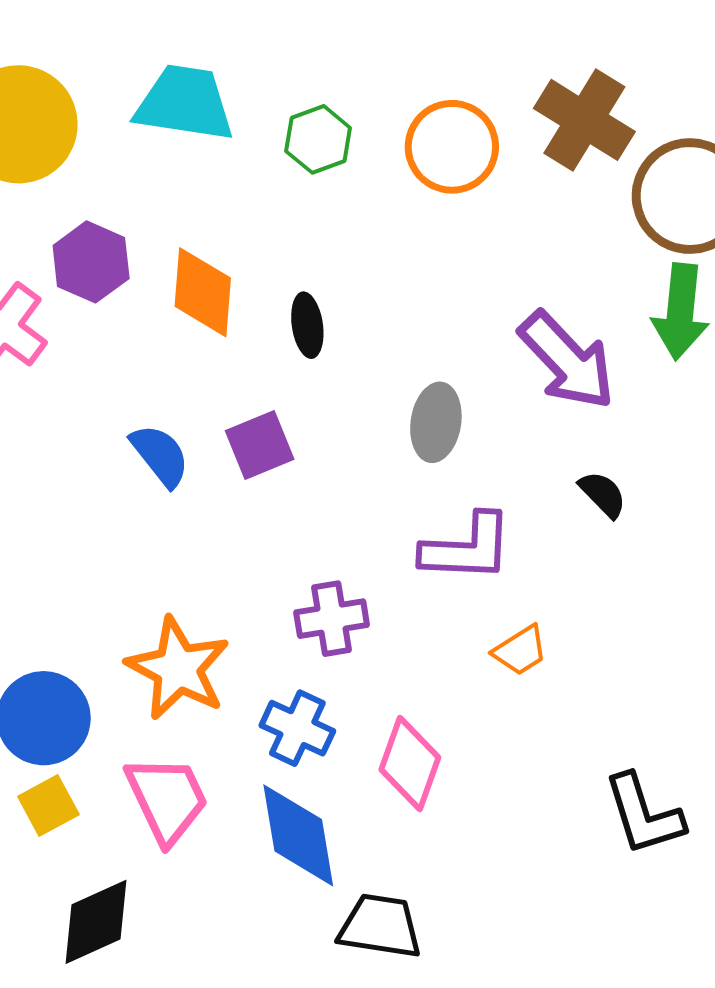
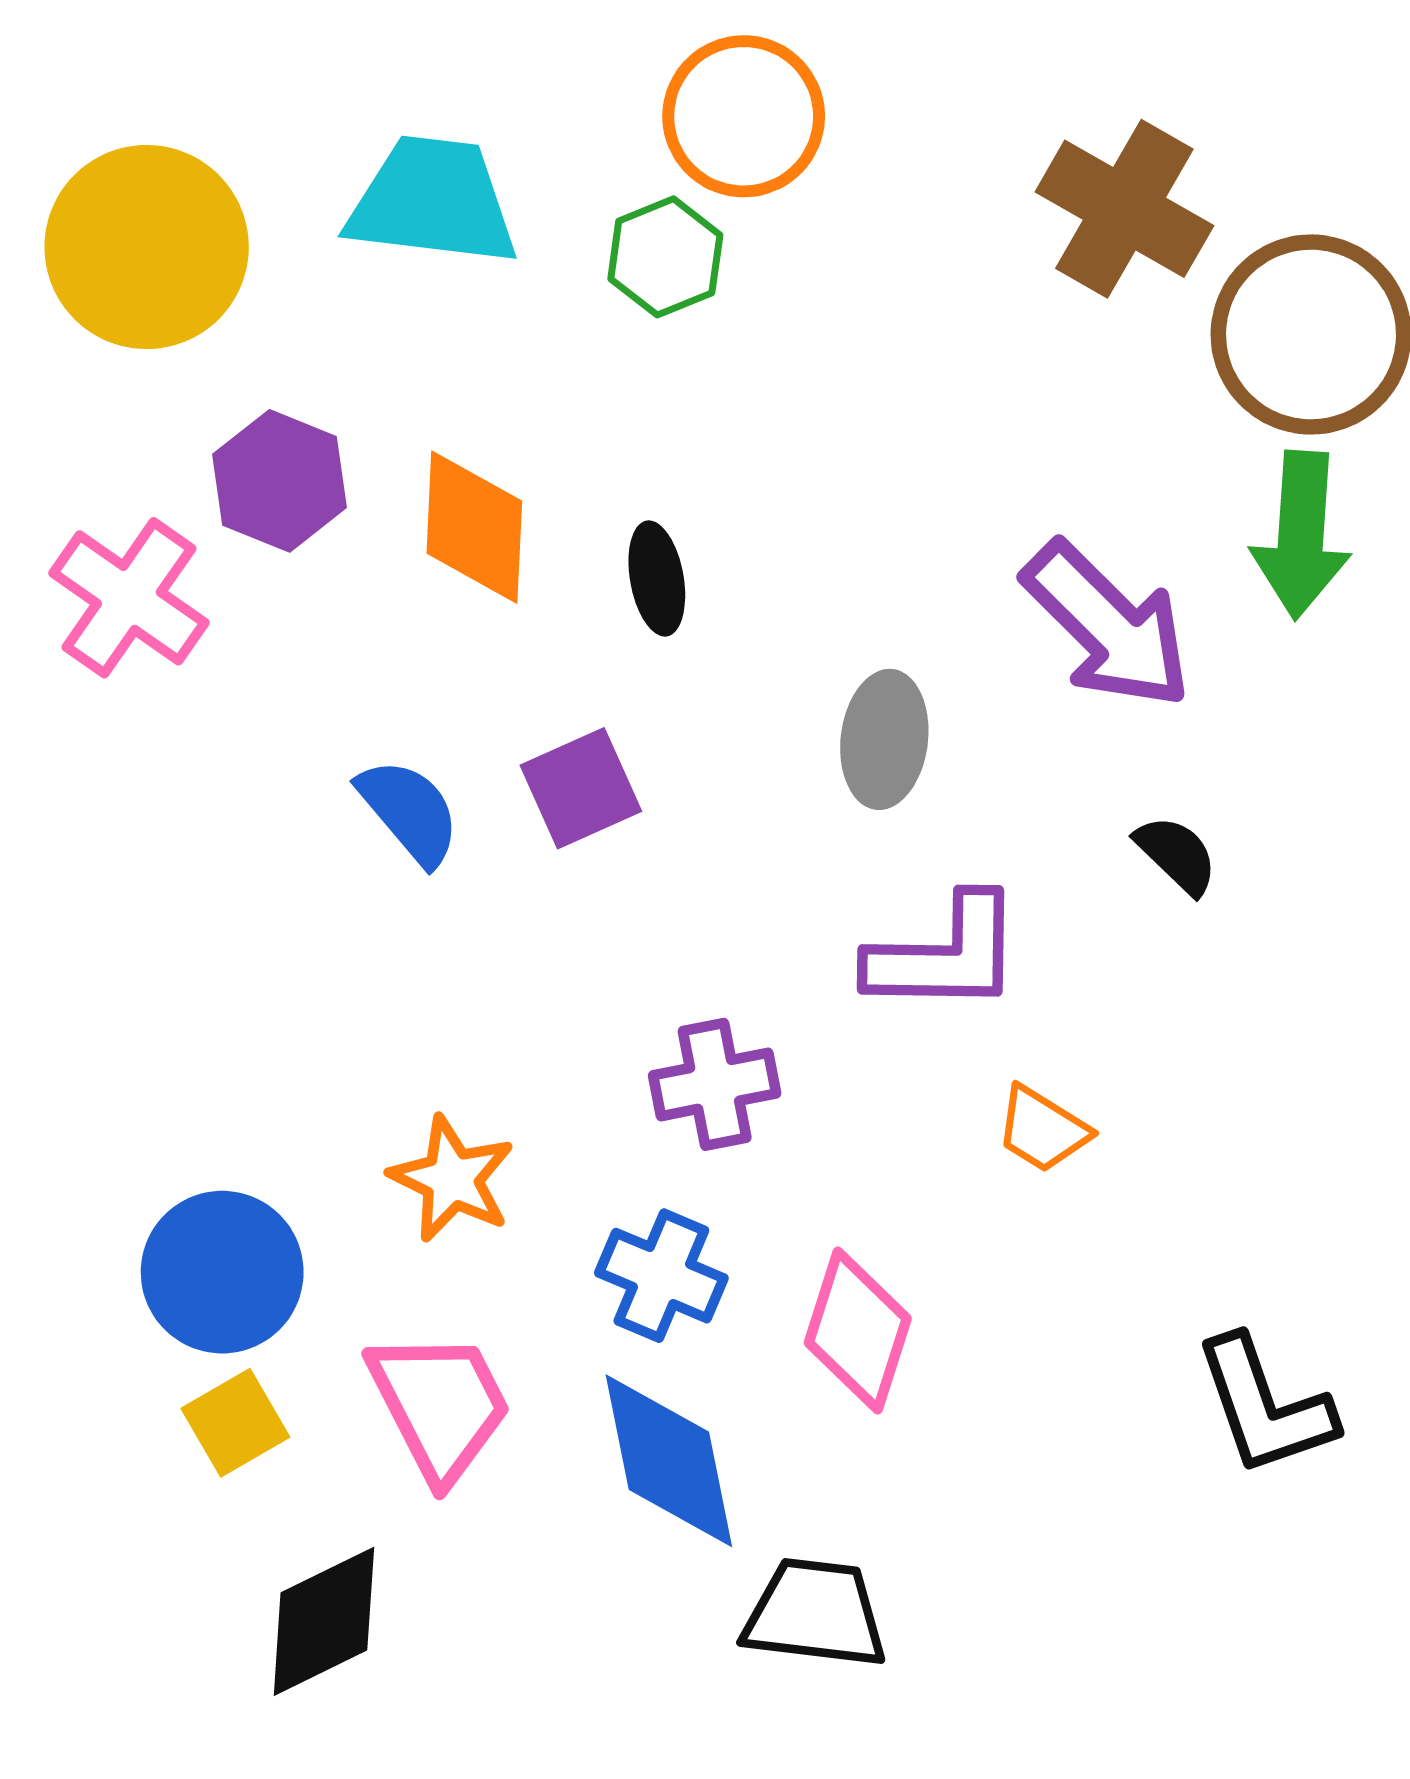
orange circle: (452, 147) -> (744, 116), moved
orange trapezoid: (520, 651) -> (1043, 1129), turned 66
orange star: (178, 668) -> (452, 1179), size x0.7

